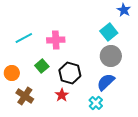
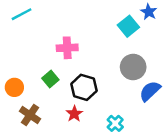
cyan square: (109, 32) -> (128, 26), moved
cyan line: (24, 38) -> (22, 14), moved
blue semicircle: (106, 82) -> (150, 91), moved

